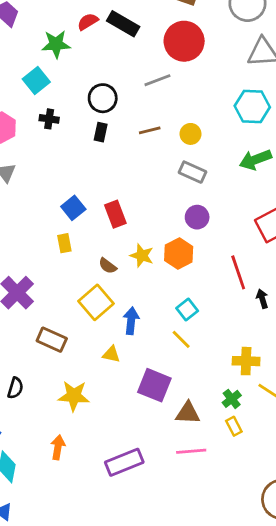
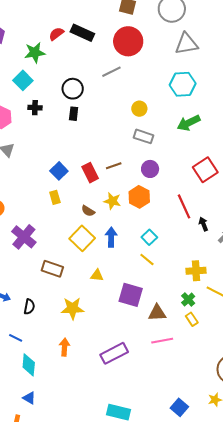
brown line: (150, 130) -> (114, 166), moved
blue arrow: (131, 321) -> (111, 237), moved

